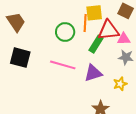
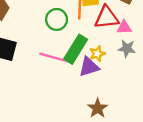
green rectangle: (96, 44) -> (76, 49), moved, size x1.4
yellow star: (120, 84) -> (97, 54), moved

